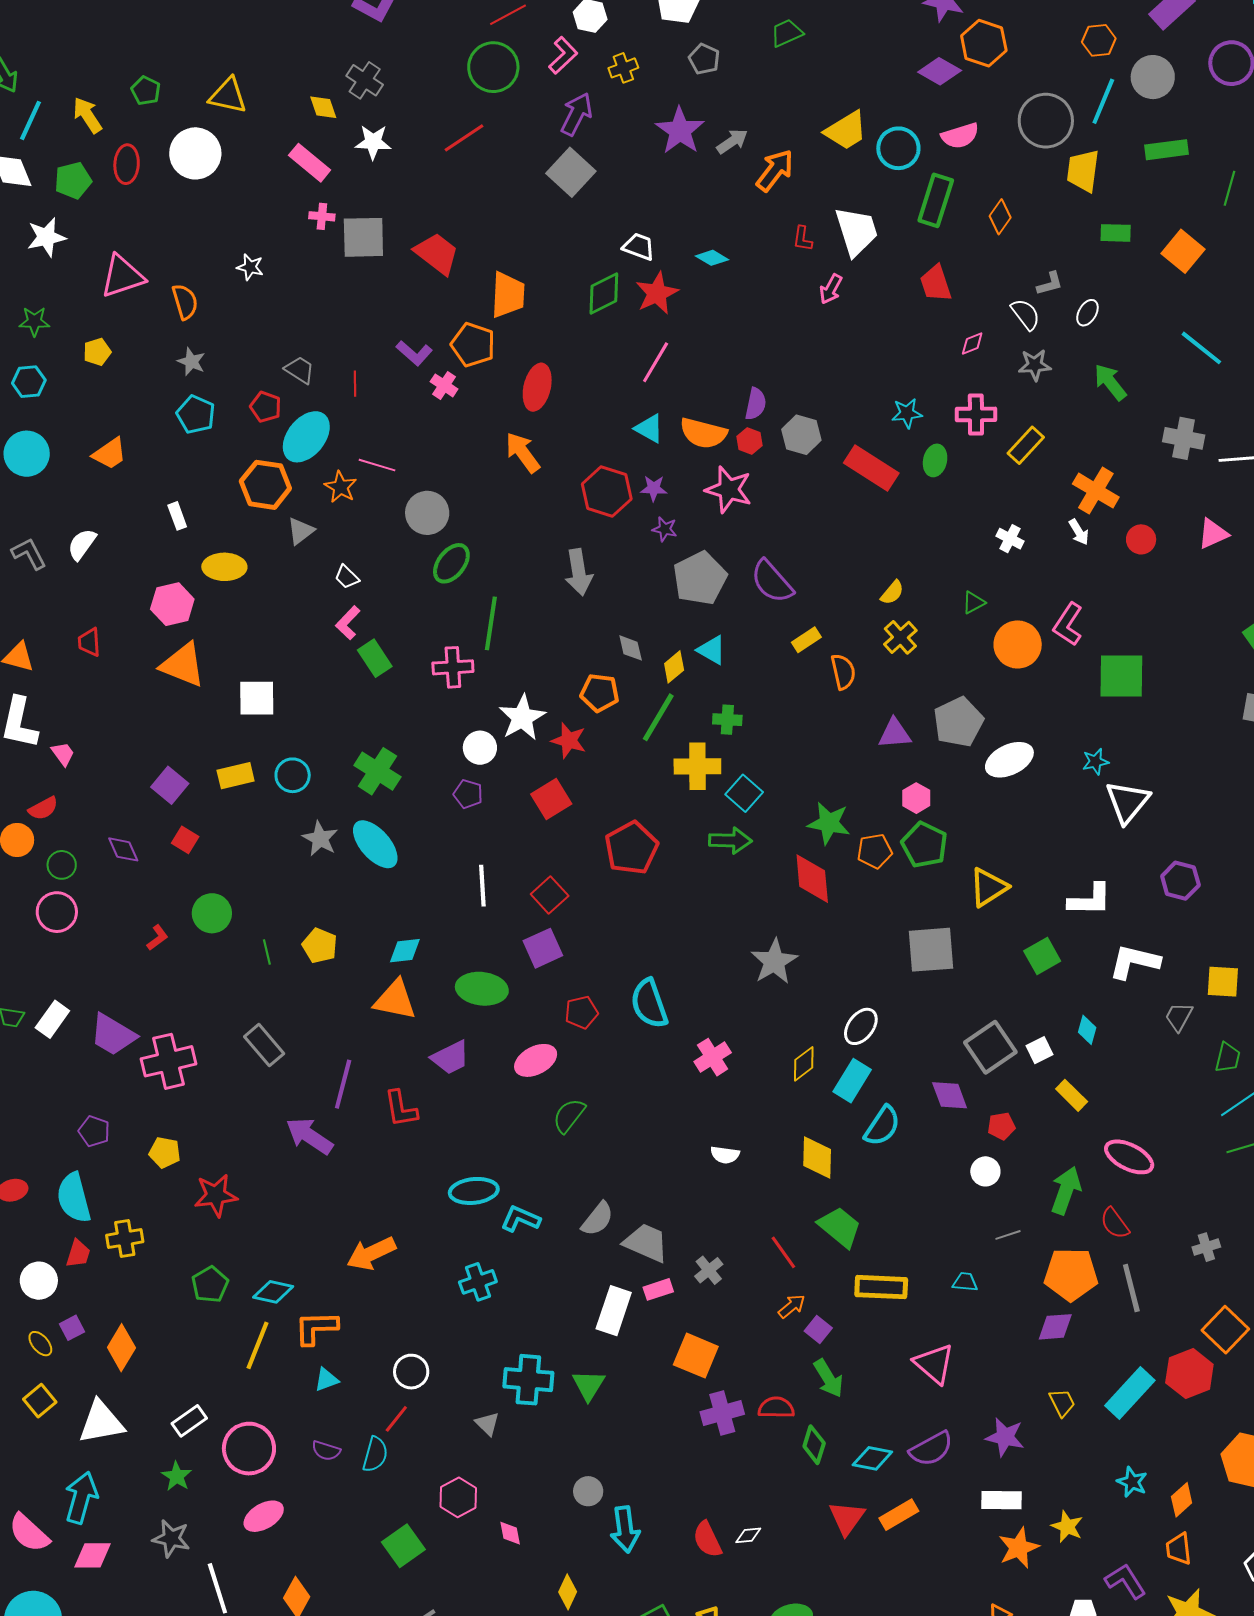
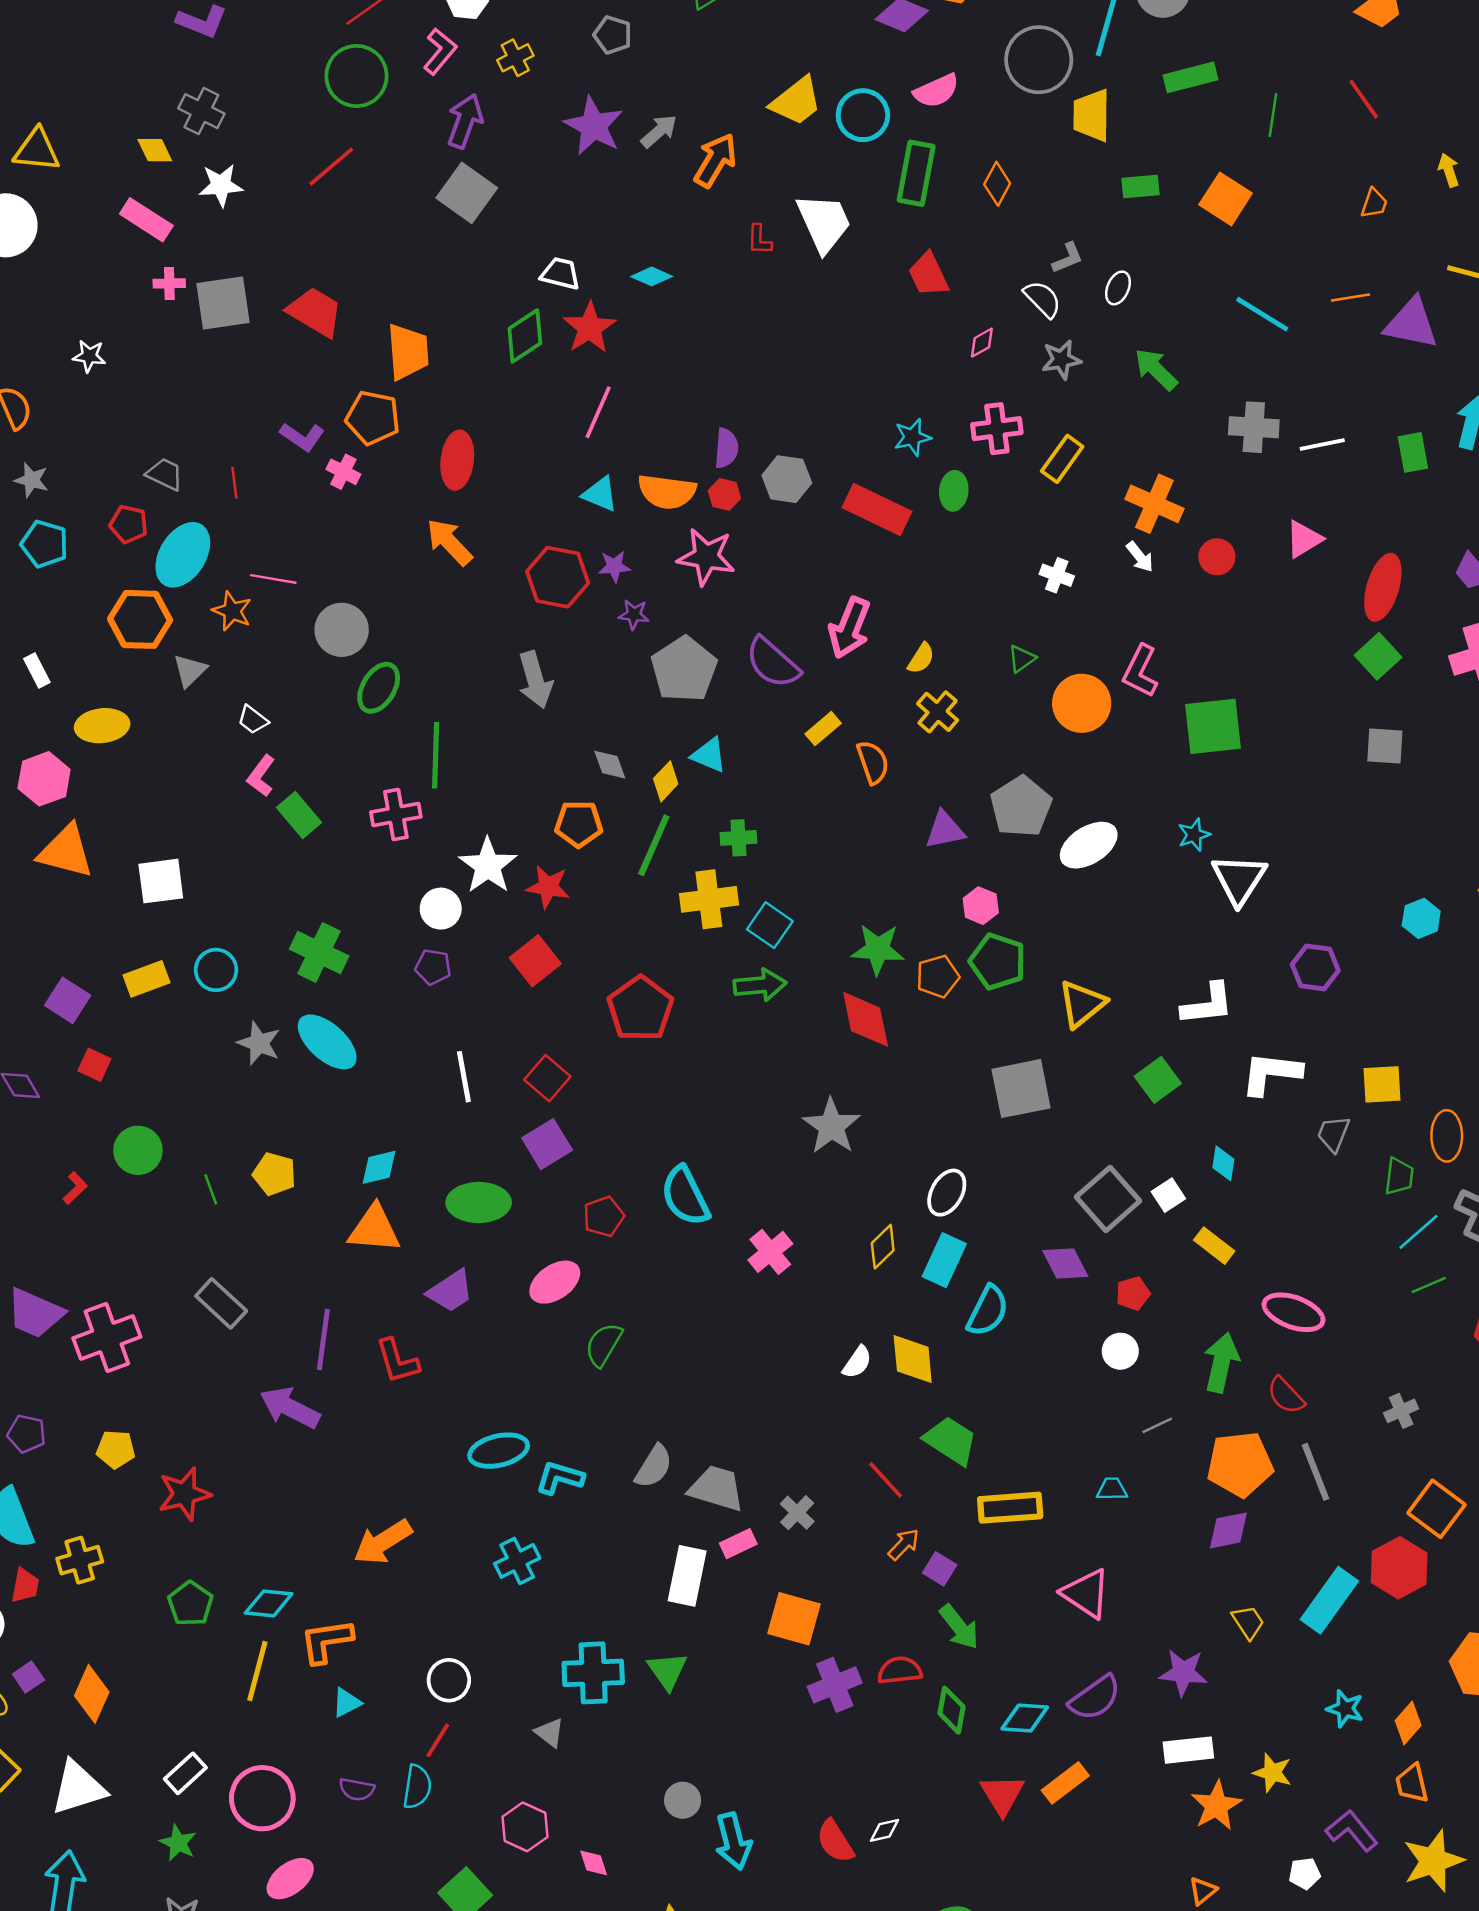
pink arrow: (831, 289) -> (849, 628), moved, size x1.6
white semicircle: (725, 1155) -> (857, 1362), moved, turned -56

